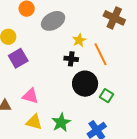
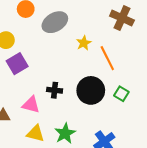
black cross: (71, 59) -> (55, 90), moved
green square: (106, 96) -> (121, 94), moved

